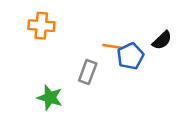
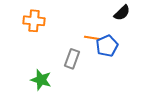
black semicircle: (162, 40) -> (122, 13), moved

